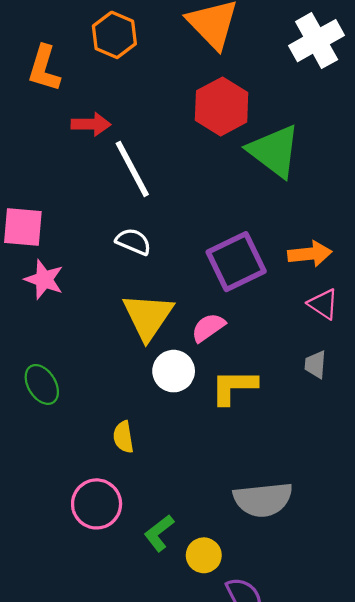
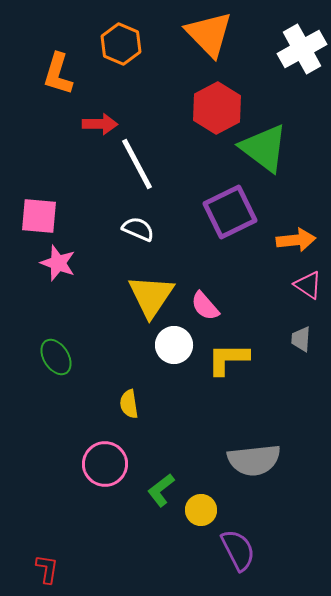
purple square: (236, 262) -> (230, 212), moved
pink semicircle: (208, 328) -> (205, 306), turned -96

